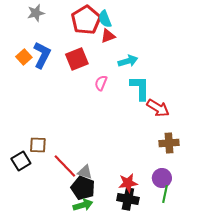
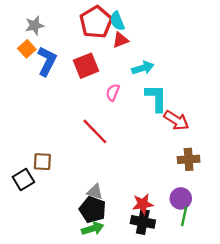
gray star: (36, 13) -> (35, 25), moved
orange square: (24, 57) -> (27, 49), moved
red line: (65, 166) -> (95, 131), moved

